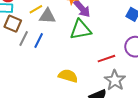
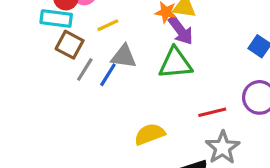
gray triangle: (47, 16) -> (124, 57), moved
yellow semicircle: (68, 76) -> (150, 134), turned -42

